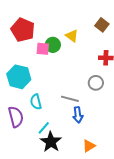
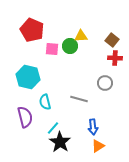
brown square: (102, 25) -> (112, 40), moved
yellow triangle: (72, 36) -> (81, 36), turned -40
green circle: (53, 45) -> (70, 46), moved
blue arrow: (78, 115) -> (93, 127), moved

